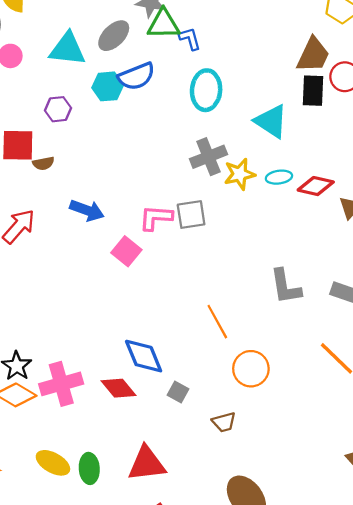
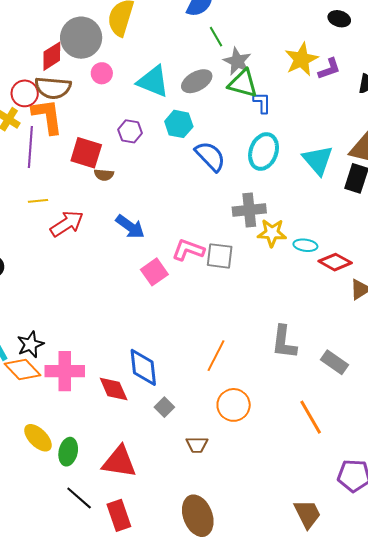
blue semicircle: (136, 76) -> (210, 156), moved, turned -128
cyan triangle: (271, 121) -> (318, 160), moved
orange line: (217, 322) -> (216, 356), turned 40

